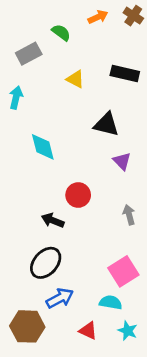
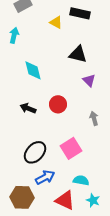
black rectangle: (125, 73) -> (80, 13), moved
black arrow: (53, 220) -> (28, 108), moved
pink square: (123, 271) -> (71, 148), moved
red triangle: (88, 331) -> (65, 200), size x1.5

